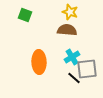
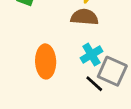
gray square: (87, 69) -> (112, 71), turned 30

